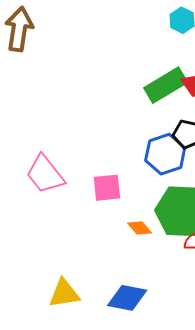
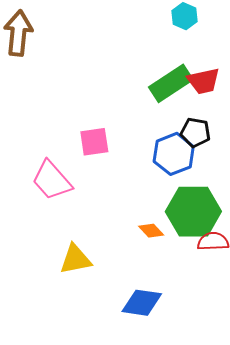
pink square: (107, 188) -> (94, 142), moved
yellow triangle: (64, 293) -> (75, 259), moved

